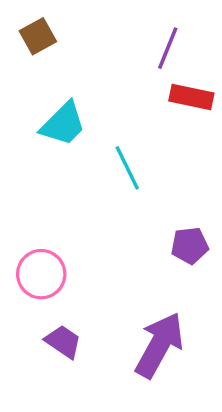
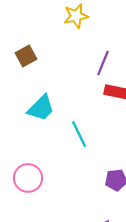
pink circle: (41, 274) -> (28, 178), moved

